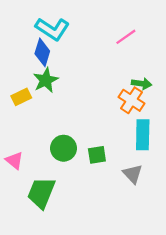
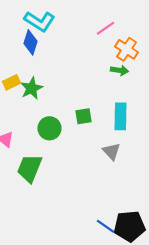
green star: (46, 80) -> (31, 88), moved
orange cross: (131, 100) -> (126, 49), moved
green square: (97, 155) -> (83, 116), moved

